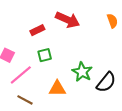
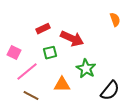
red arrow: (68, 20) -> (72, 39), moved
black semicircle: (106, 82) -> (110, 91), moved

